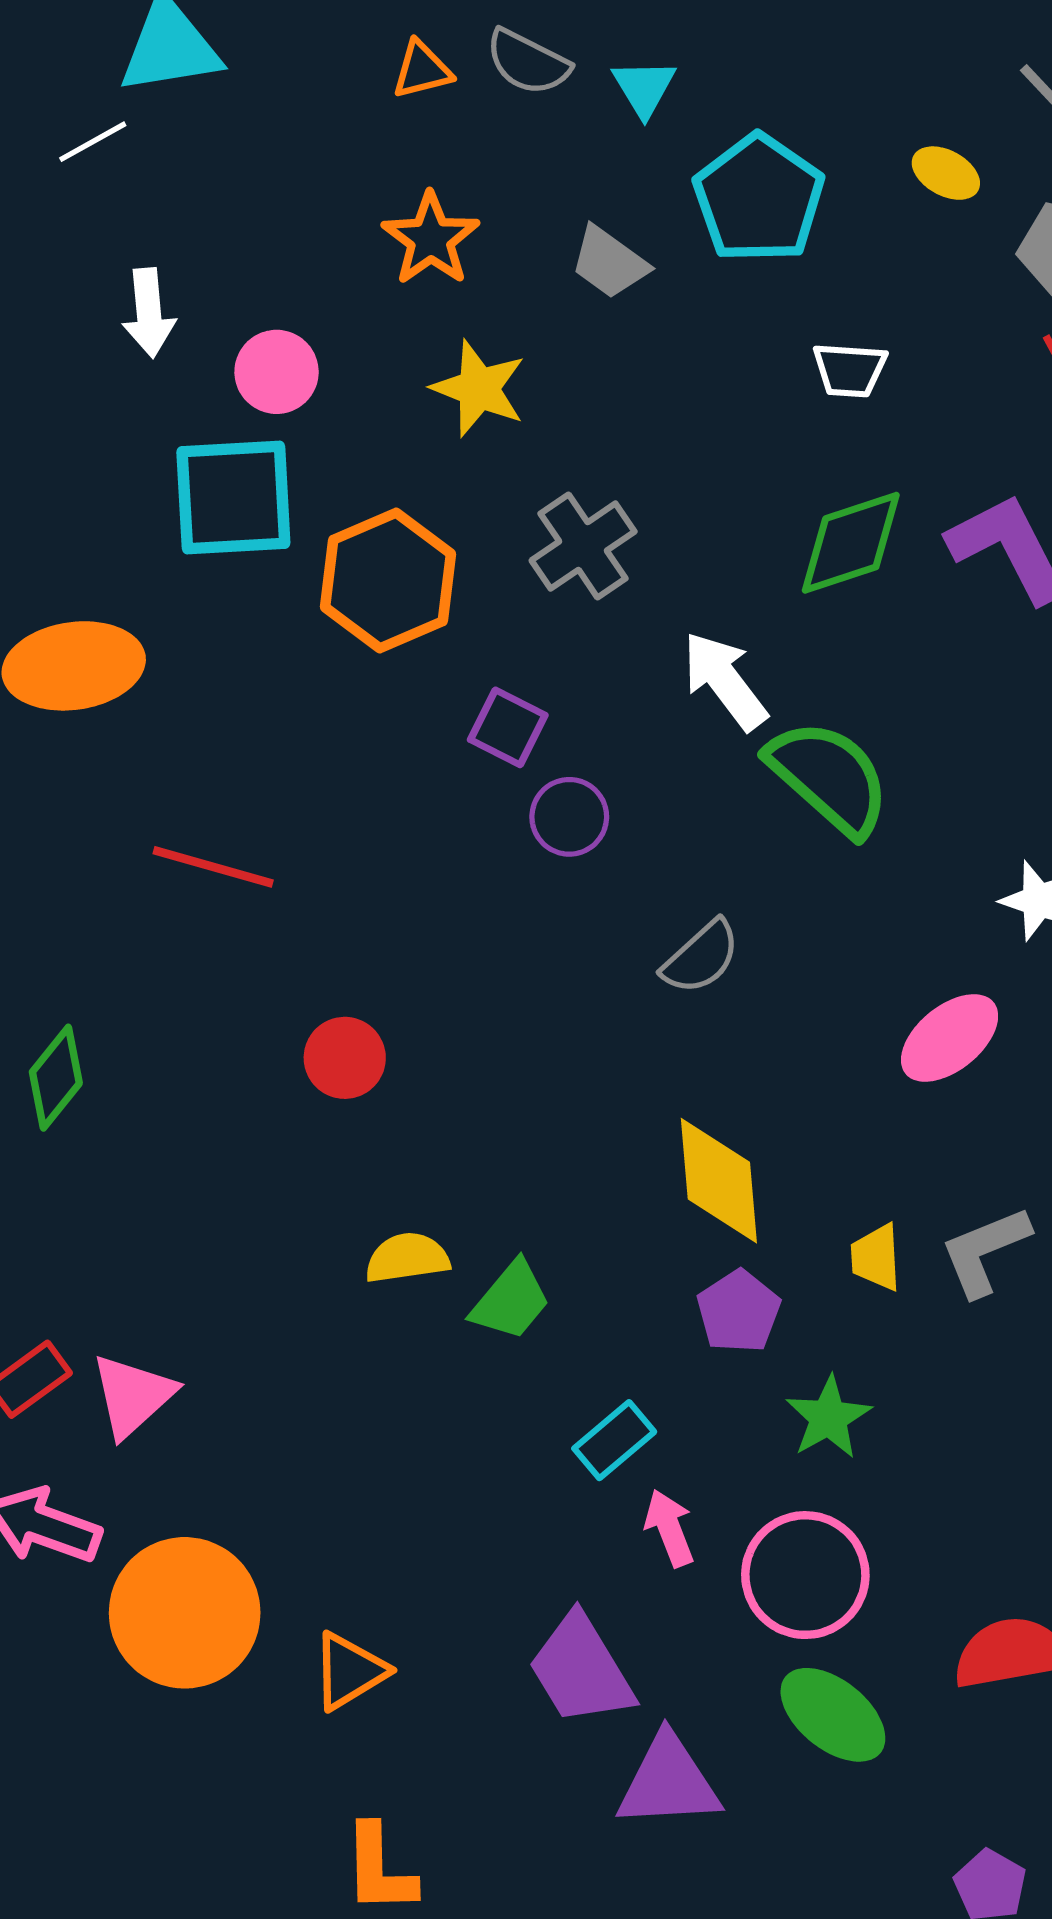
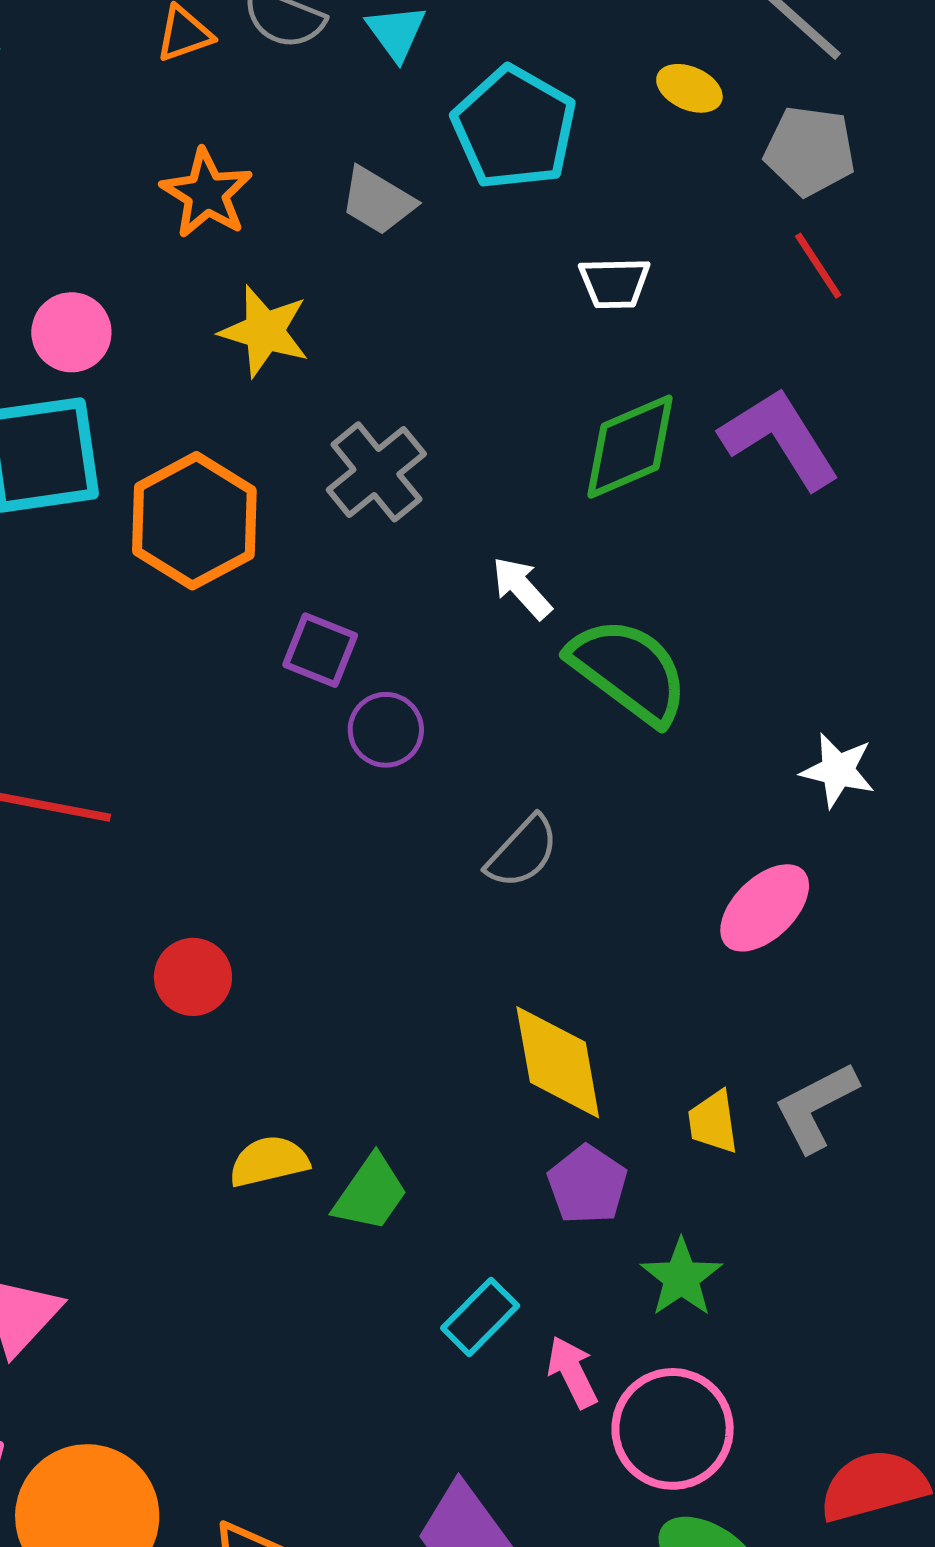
white arrow: (725, 681) -> (522, 588), size x0.7
pink arrow: (669, 1528) -> (572, 1372), moved

